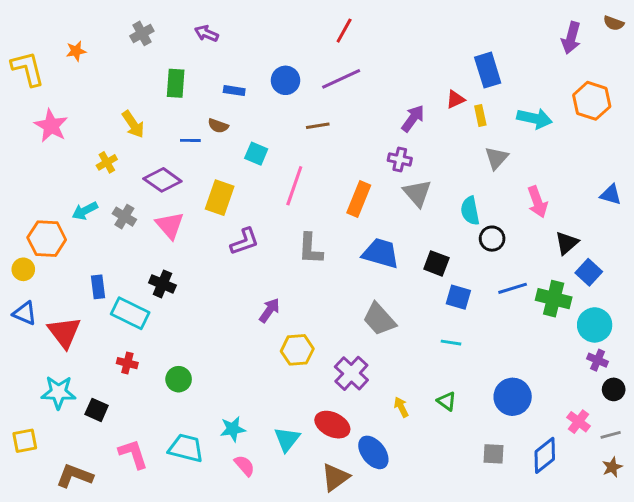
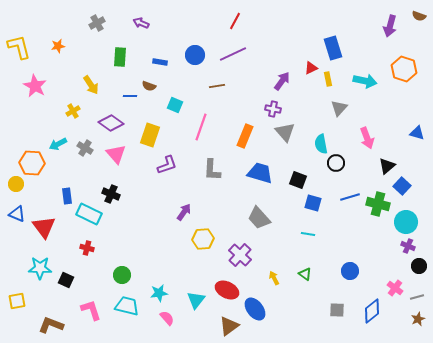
orange star: (76, 51) -> (58, 46), moved
green circle: (179, 379) -> (122, 275), moved
blue circle: (513, 397) -> (350, 271), size x0.7

